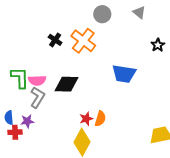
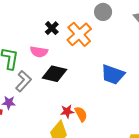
pink semicircle: (37, 80) -> (39, 52), moved
orange semicircle: (100, 119) -> (81, 114), turned -56

